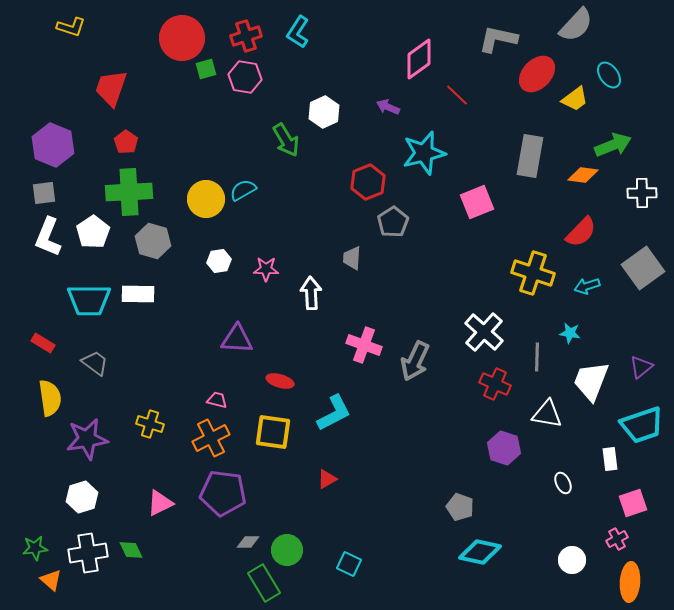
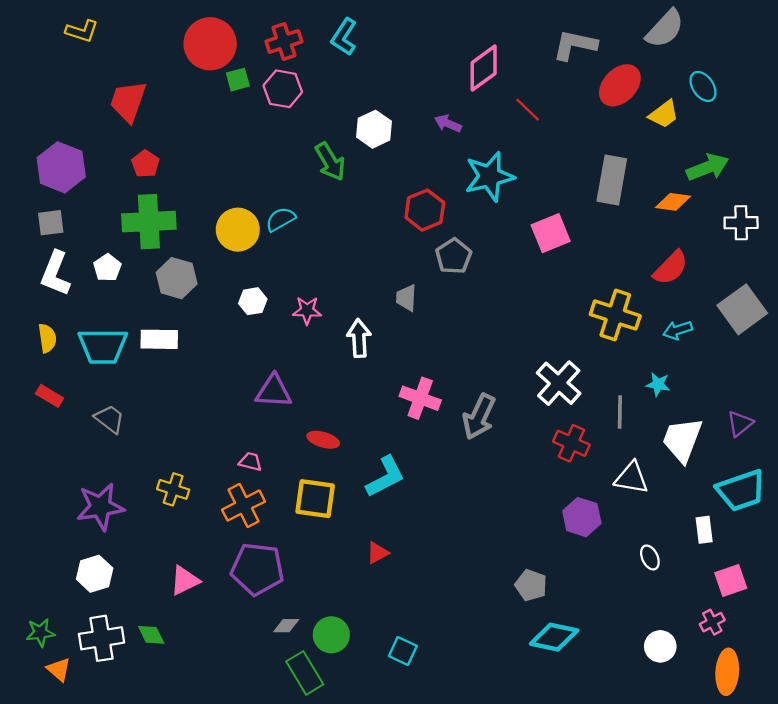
white pentagon: (93, 232) -> (107, 268), size x0.7
yellow semicircle: (50, 398) -> (47, 338), moved, size x0.7

